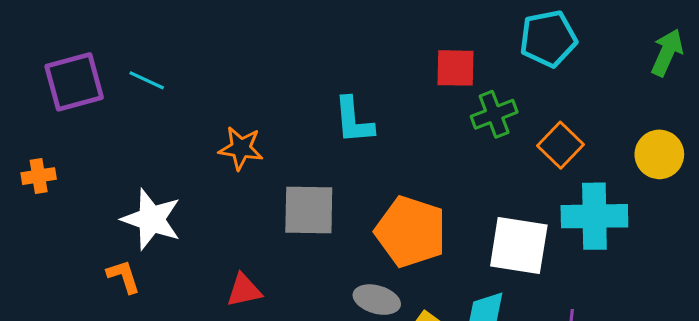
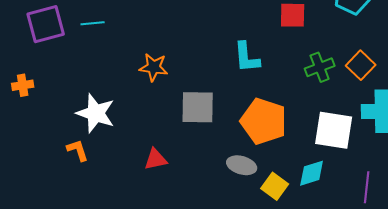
cyan line: (147, 80) -> (93, 23), turned -30
green cross: (494, 114) -> (320, 67), moved
cyan L-shape: (354, 120) -> (247, 57), moved

